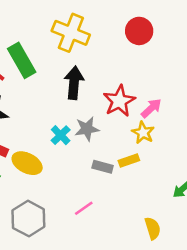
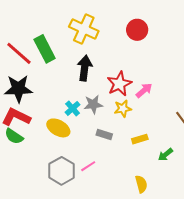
yellow star: (143, 133) -> (123, 109), moved, turned 30
yellow rectangle: (129, 160) -> (140, 139), moved
yellow ellipse: (27, 163) -> (58, 128), moved
gray hexagon: (28, 219) -> (62, 171), moved

